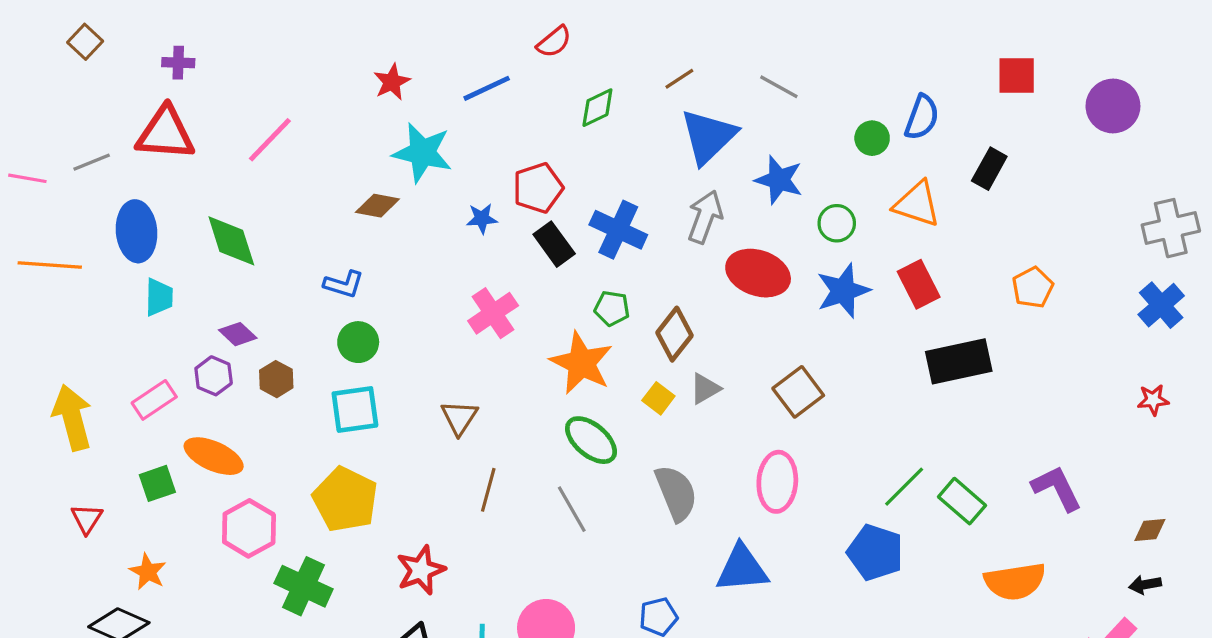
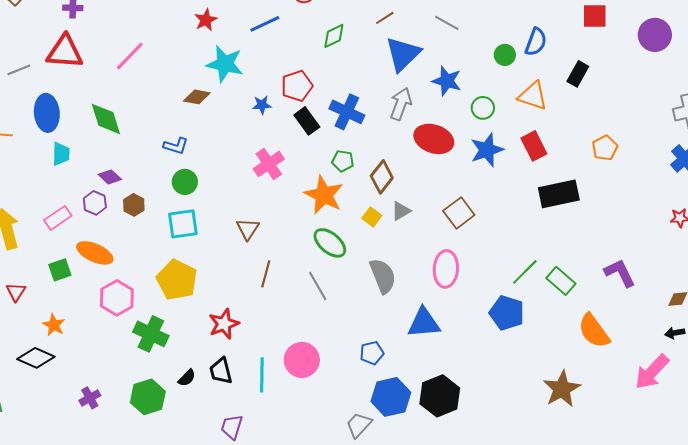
orange semicircle: (1015, 581) -> (594, 331), turned 63

